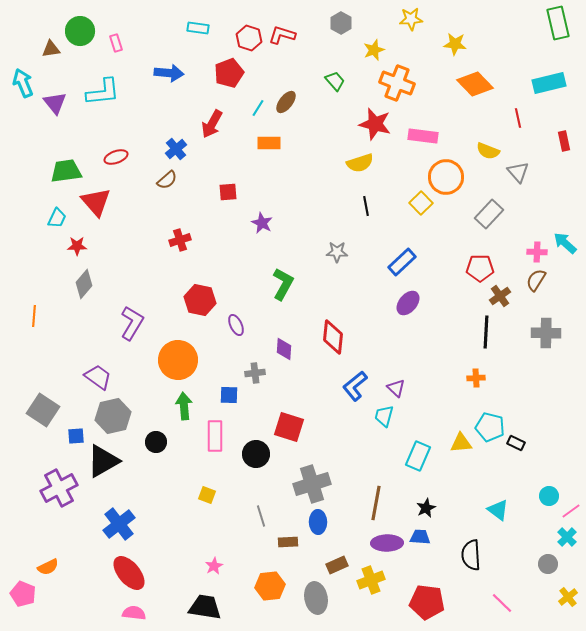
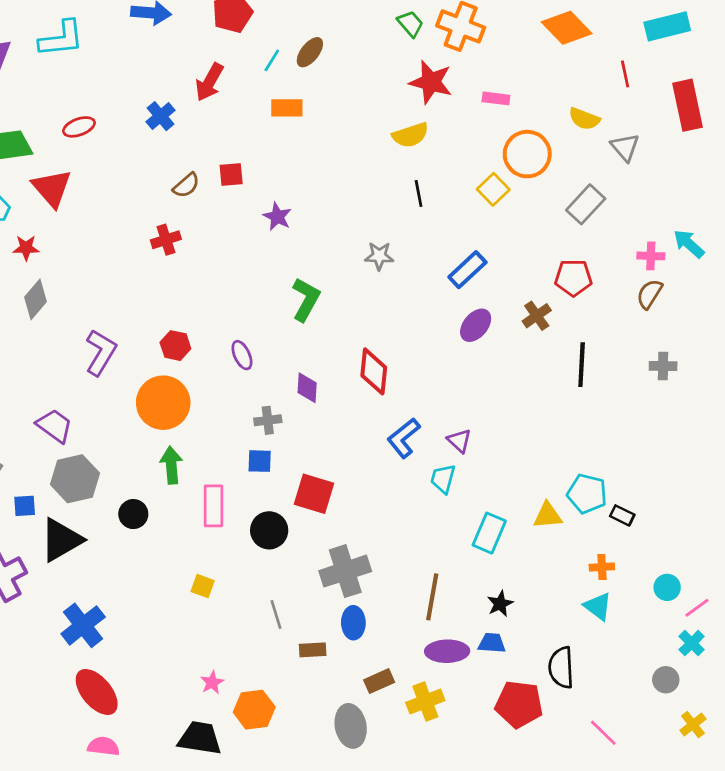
green trapezoid: (335, 81) -> (410, 24), moved
pink rectangle: (423, 136) -> (496, 98), size x0.7
red rectangle: (564, 141) -> (688, 105), size x1.8
brown semicircle: (167, 180) -> (186, 185), moved
brown cross: (500, 296) -> (537, 316), moved
red hexagon: (200, 300) -> (175, 346), moved, size x0.7
gray cross: (546, 333) -> (663, 366), size x0.7
orange cross: (476, 378) -> (602, 567), moved
blue square: (229, 395) -> (260, 461), moved
orange hexagon: (270, 586) -> (254, 710), moved
red pentagon: (427, 602) -> (519, 704), moved

